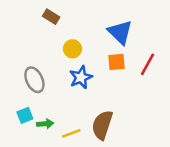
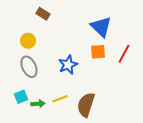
yellow circle: (73, 49) -> (28, 41), moved
yellow line: (71, 133) -> (60, 99), moved

